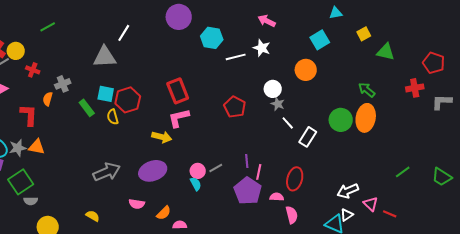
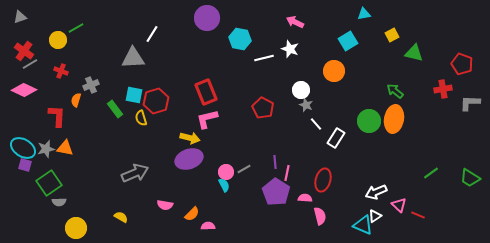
yellow circle: (16, 51) -> (58, 40), moved
purple ellipse: (153, 171) -> (189, 159), moved

